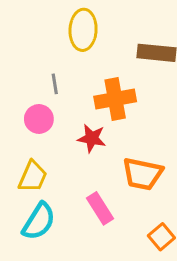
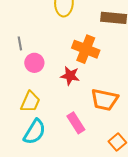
gray line: (55, 84) -> (20, 43), moved
orange cross: (115, 99) -> (86, 49), turned 32

